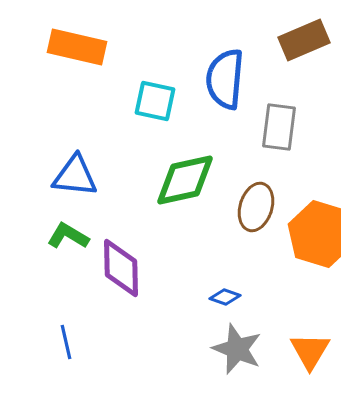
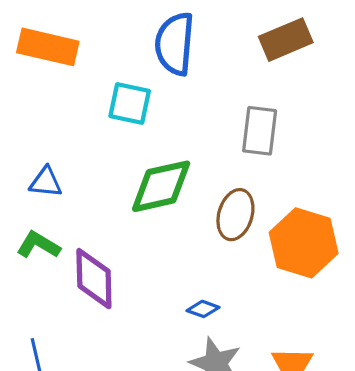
blue semicircle: (225, 79) -> (175, 44), moved
blue triangle: (75, 176) -> (46, 182), size x0.7

